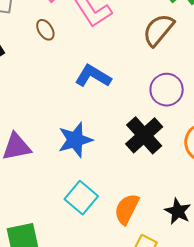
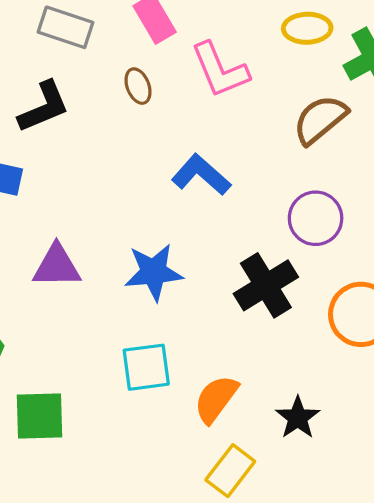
cyan square: (81, 198) -> (146, 367), turned 32

